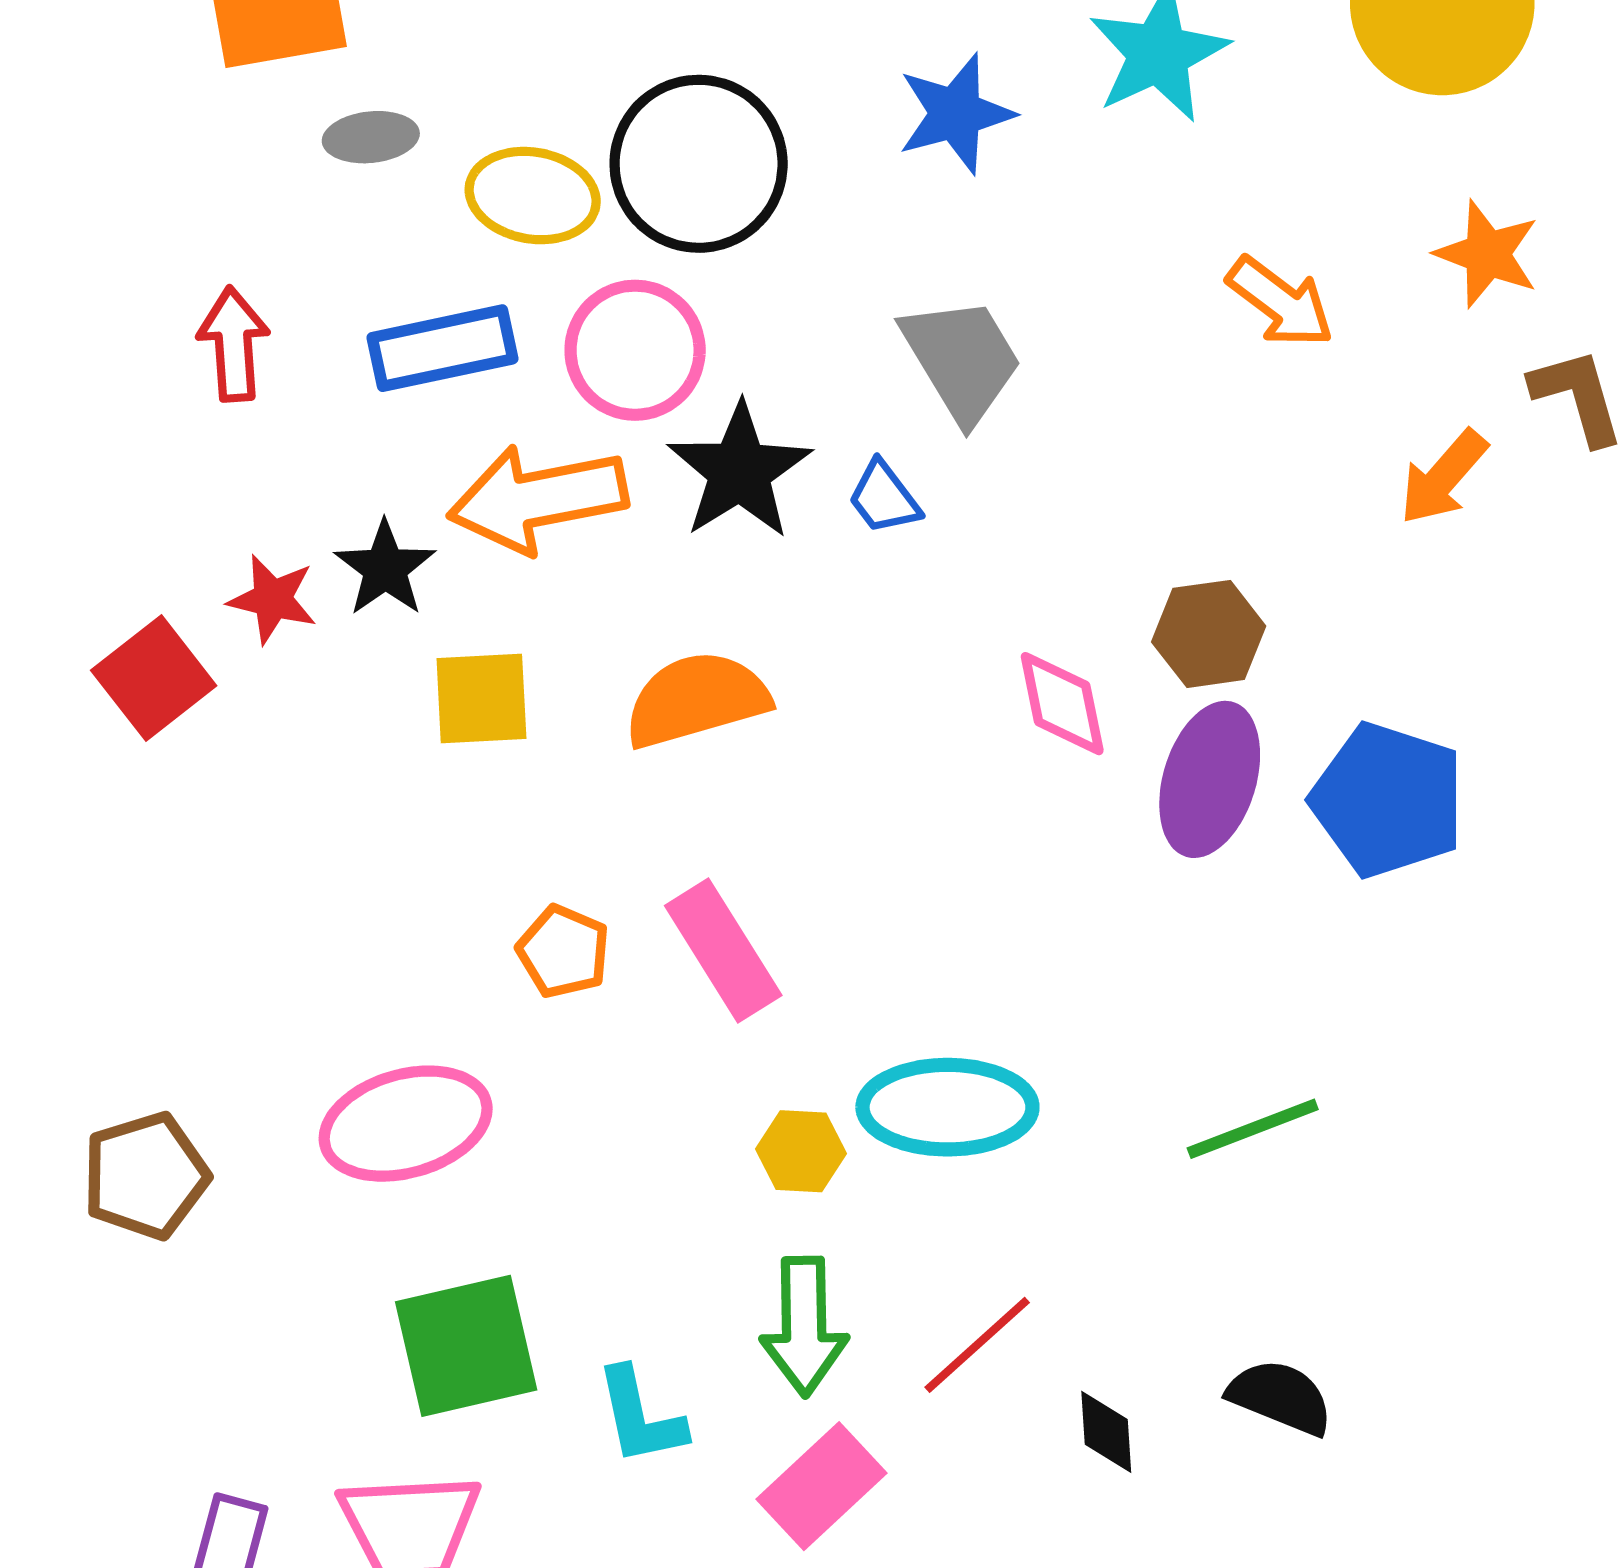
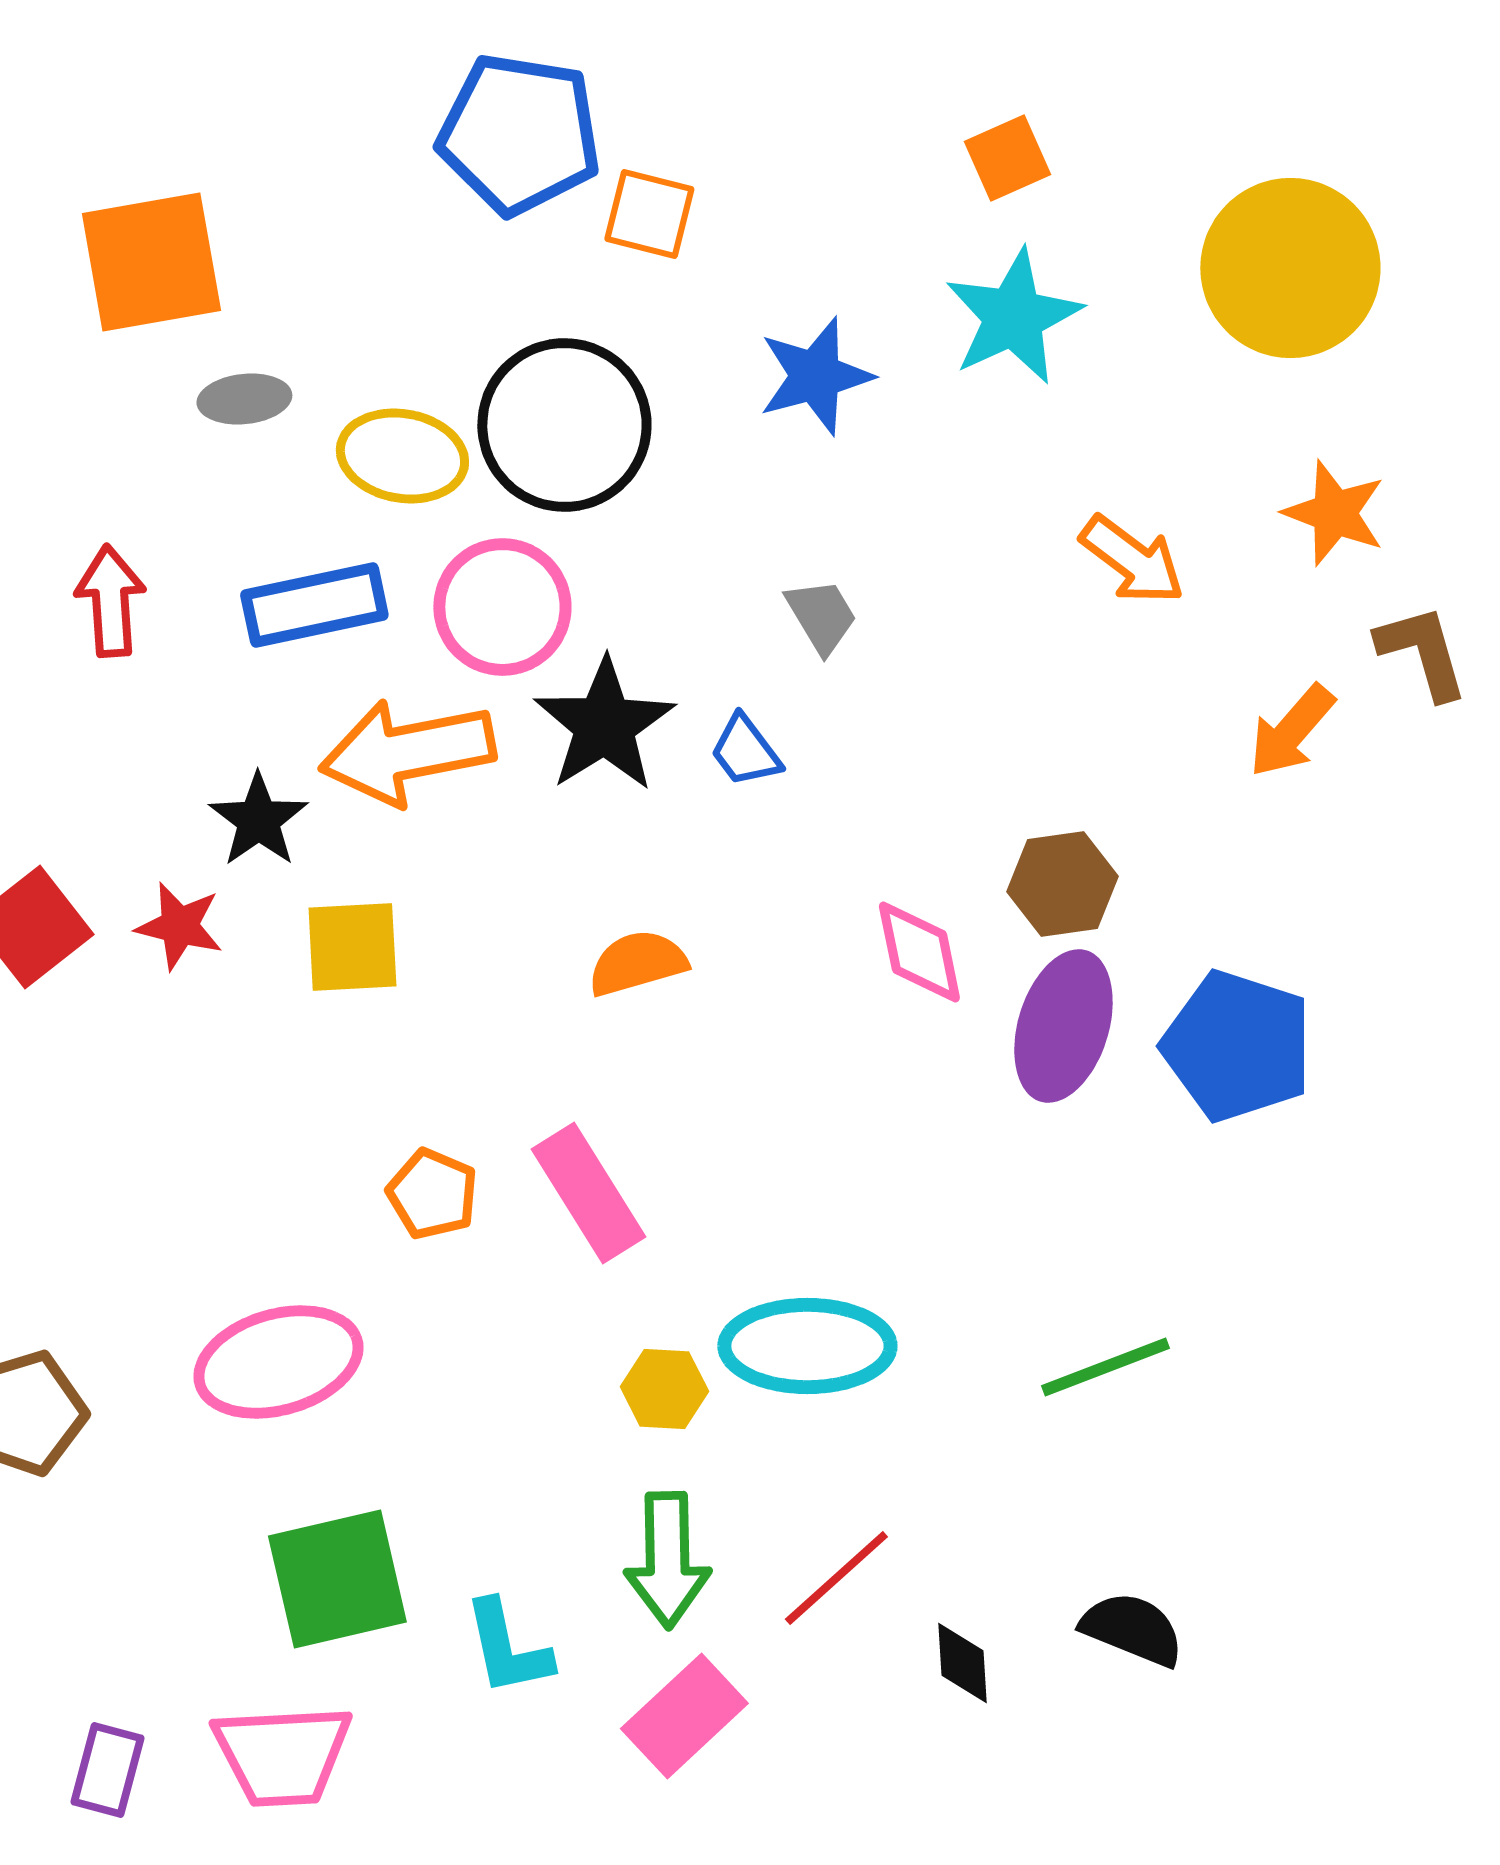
gray trapezoid: (962, 359) -> (821, 616), size x0.6
red star: (272, 599) -> (179, 926), moved
orange semicircle: (697, 700) -> (637, 963), moved, size x0.7

